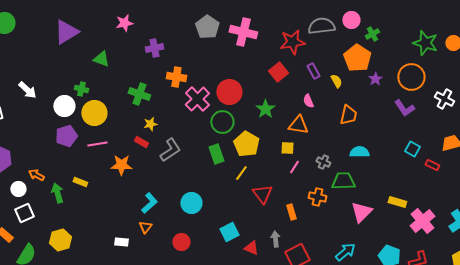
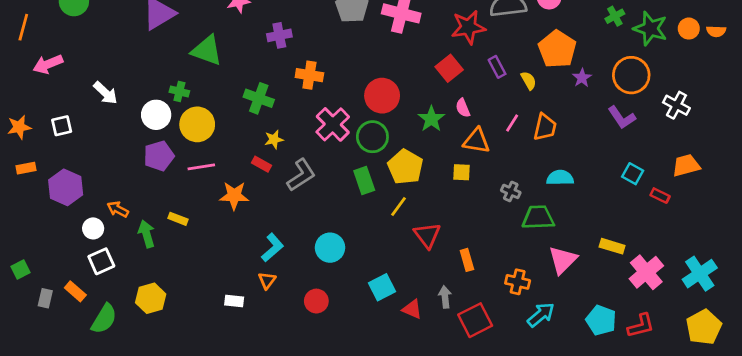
green cross: (372, 34) -> (615, 16), moved
green triangle: (101, 59) -> (207, 50), size x1.4
pink cross: (197, 99) -> (333, 124), moved
pink semicircle: (308, 101) -> (463, 108), moved
pink line: (294, 167) -> (512, 123), moved
orange cross: (317, 197) -> (518, 282), moved

